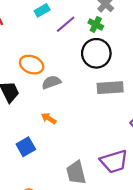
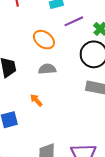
orange ellipse: (32, 65) -> (44, 40), moved

